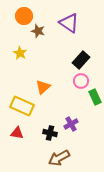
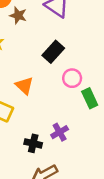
black rectangle: (81, 60) -> (53, 52), moved
orange triangle: (43, 87) -> (24, 86), turned -35

